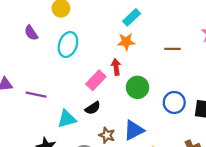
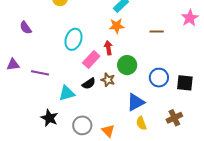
purple semicircle: (31, 33) -> (26, 28), moved
cyan ellipse: (68, 44) -> (73, 39), moved
blue triangle: (134, 130) -> (136, 102), moved
brown star: (107, 135) -> (108, 80), moved

